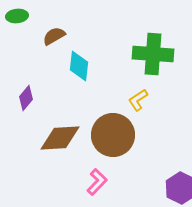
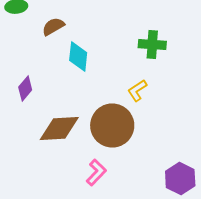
green cross: (153, 54) -> (152, 44), size x0.7

